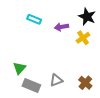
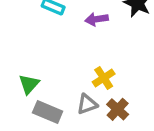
yellow cross: (83, 38) -> (104, 78), moved
brown cross: (85, 83) -> (118, 109), moved

